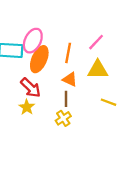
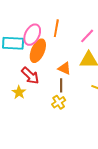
orange line: (68, 53) -> (56, 28), moved
yellow star: (27, 107) -> (19, 92), moved

